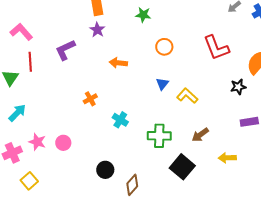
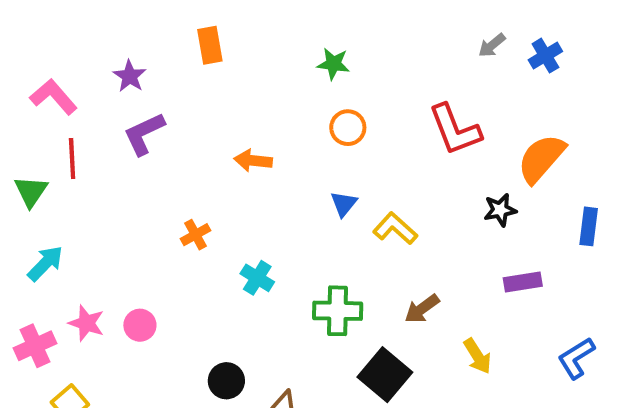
green star: (143, 15) -> (333, 64), moved
purple star: (97, 30) -> (130, 76), moved
yellow arrow: (227, 158) -> (477, 356), turned -120

